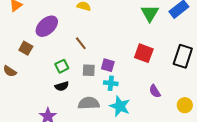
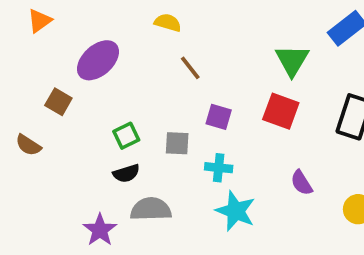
green triangle: (150, 13) -> (292, 60), moved
brown line: (81, 43) -> (190, 68), moved
purple square: (108, 65) -> (219, 117), moved
gray semicircle: (89, 103) -> (151, 209), moved

